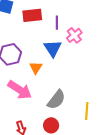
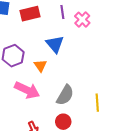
purple line: (57, 23) -> (62, 12), moved
pink cross: (74, 35) -> (82, 20), moved

